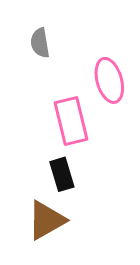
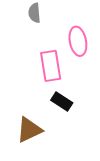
black rectangle: (62, 174) -> (62, 101), moved, turned -45

